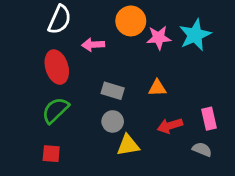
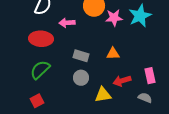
red ellipse: (57, 67) -> (41, 39), turned -70
yellow triangle: (128, 145) -> (103, 95), moved
red square: (51, 154) -> (37, 101), turned -32

